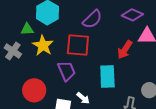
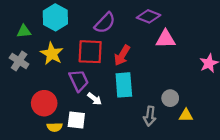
green triangle: (27, 29) -> (24, 31), moved
red arrow: (125, 50) -> (122, 55), moved
white arrow: (83, 98) -> (95, 99), moved

